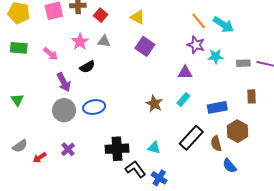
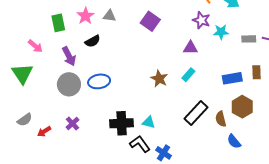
green rectangle: (19, 48) -> (58, 23), moved, turned 72
pink arrow: (51, 54) -> (35, 46), moved
green triangle: (17, 100) -> (22, 74), size x1.6
blue rectangle: (217, 107) -> (232, 78), moved
cyan triangle: (154, 148) -> (149, 122), moved

